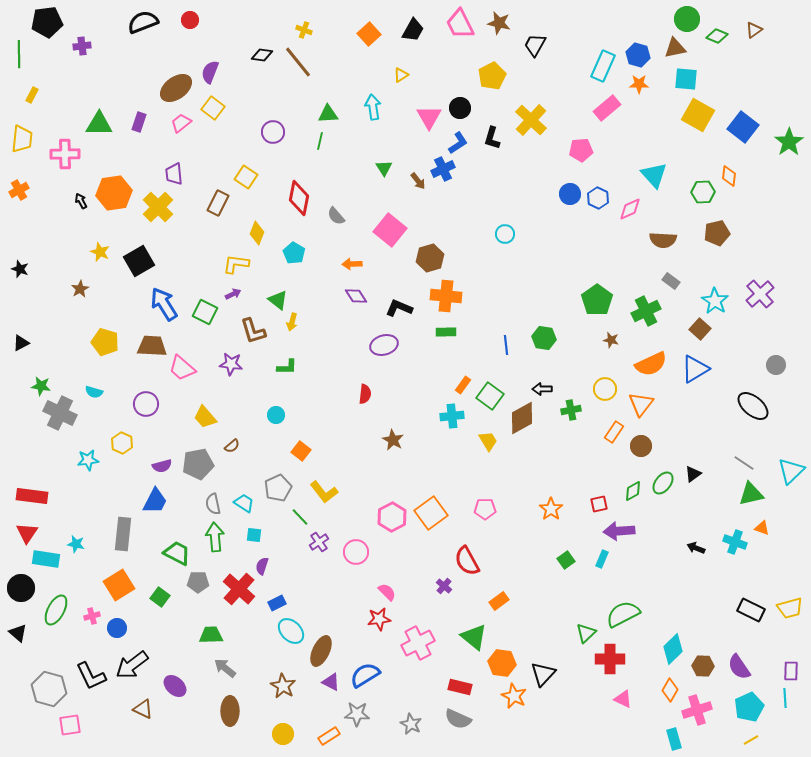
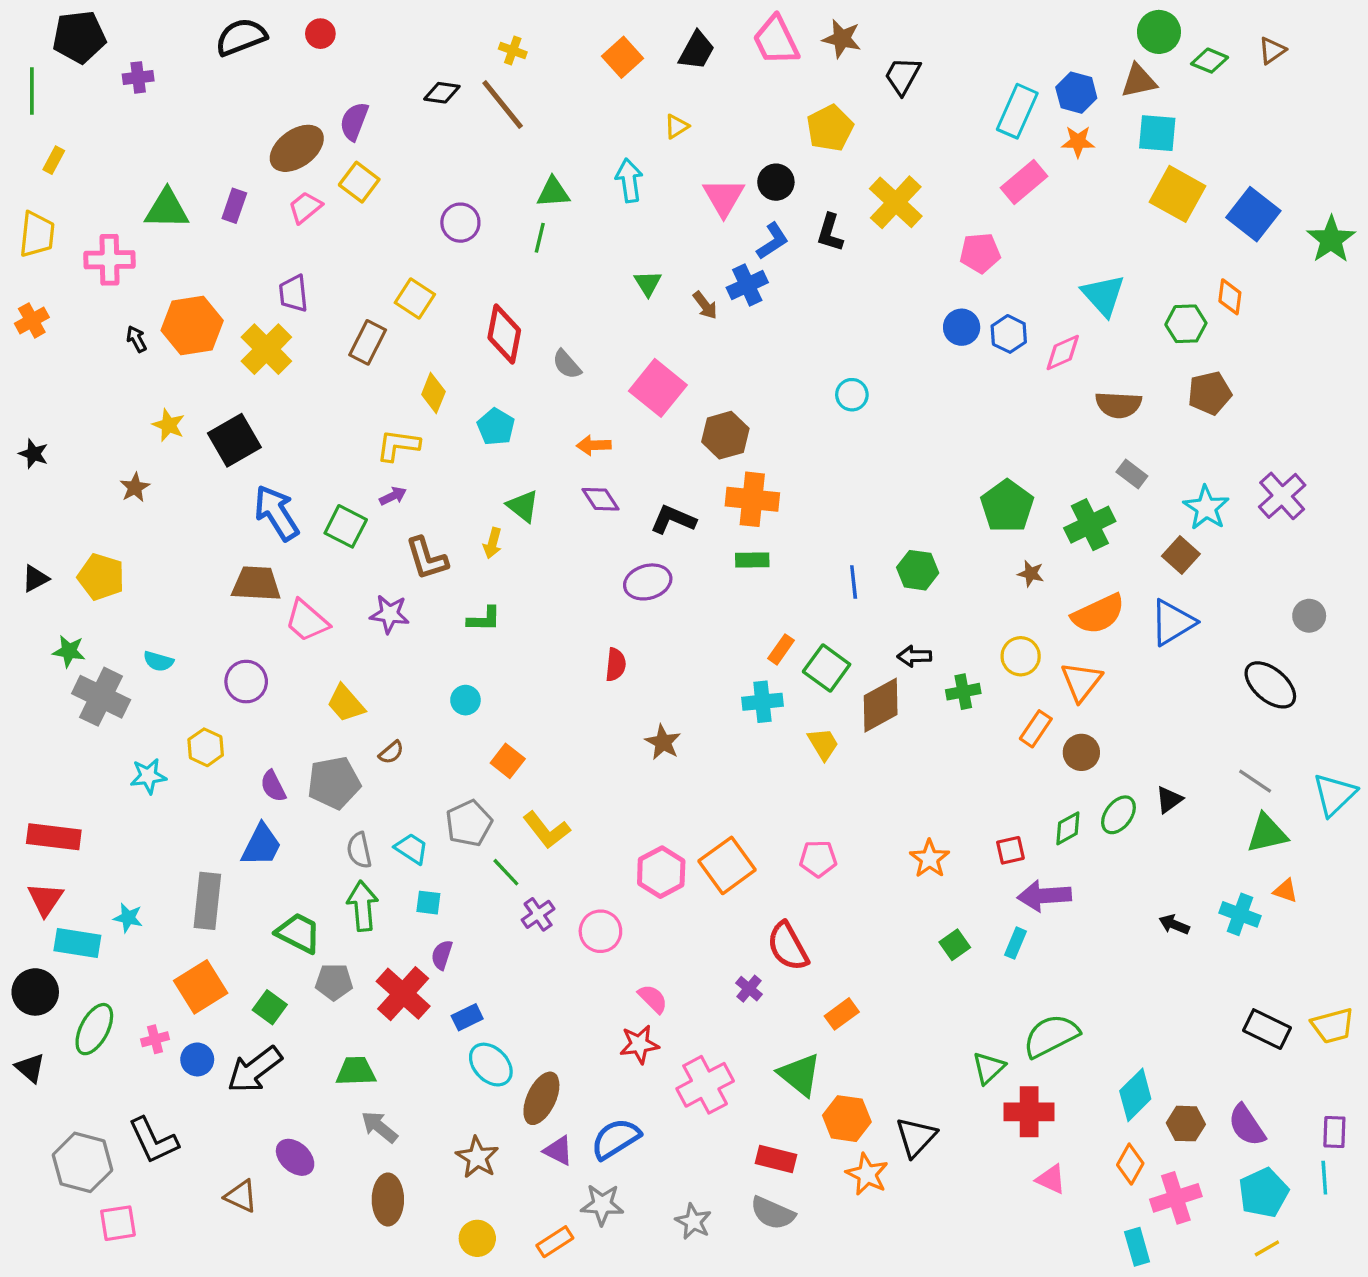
green triangle: (278, 300) -> (523, 506), moved
yellow pentagon: (105, 342) -> (101, 577), moved
purple semicircle: (162, 466) -> (273, 786), turned 78
black arrow: (132, 665) -> (255, 1070), moved

